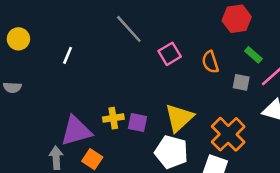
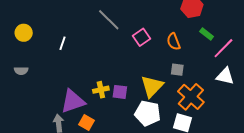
gray square: (241, 82) -> (177, 70), moved

